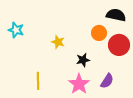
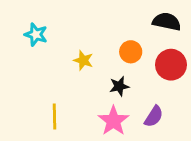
cyan star: (16, 30) -> (36, 35), moved
orange circle: (99, 33) -> (131, 52), moved

